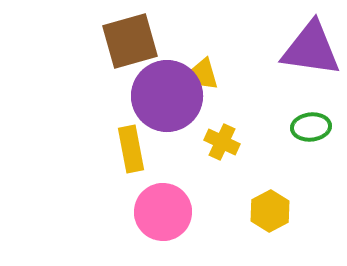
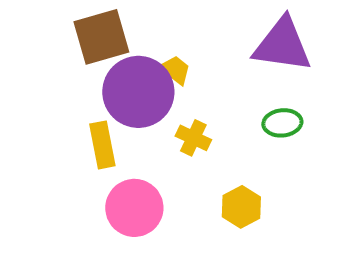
yellow trapezoid: (204, 74) -> (175, 70), turned 144

